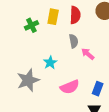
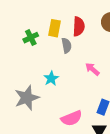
gray semicircle: (74, 41) -> (66, 45), moved
pink semicircle: (70, 87) -> (72, 118), moved

